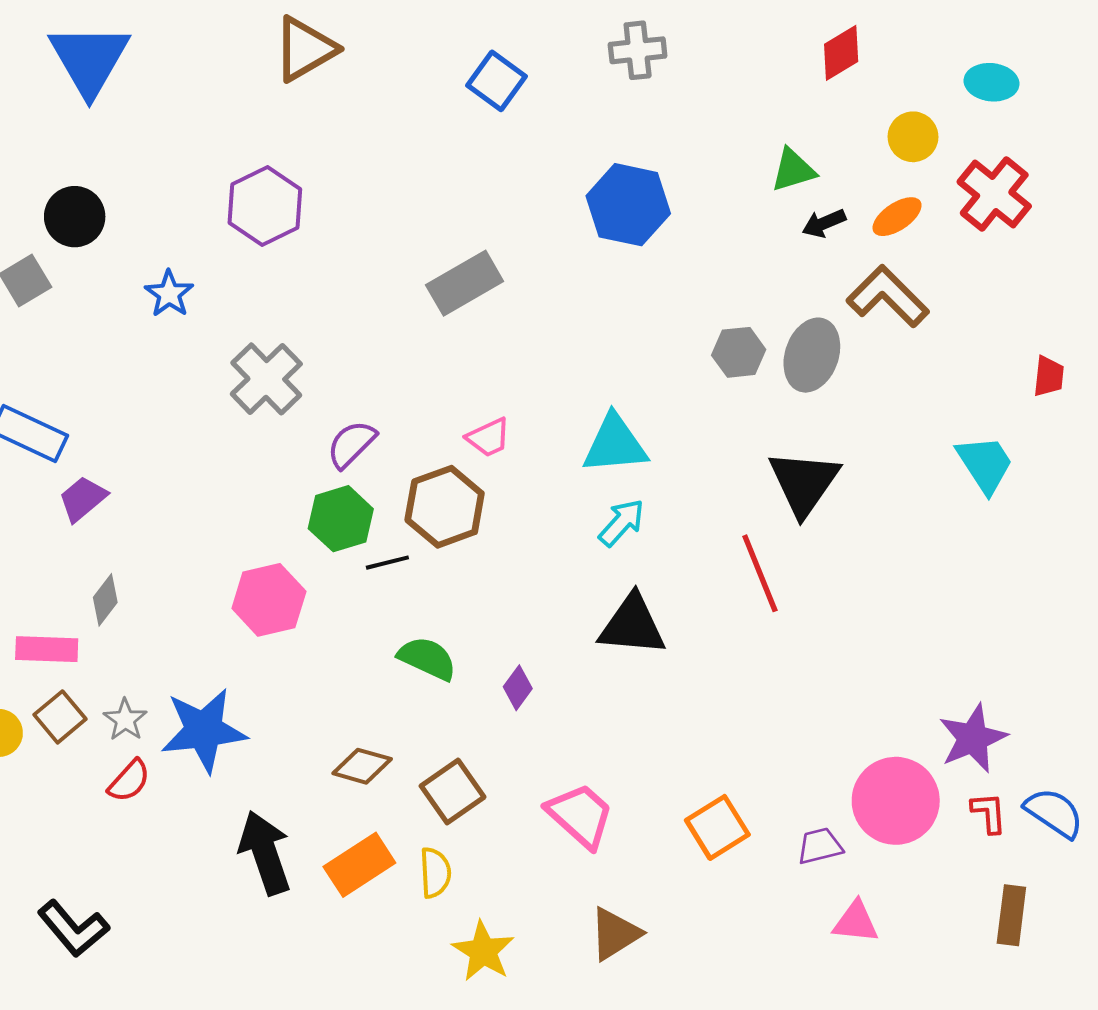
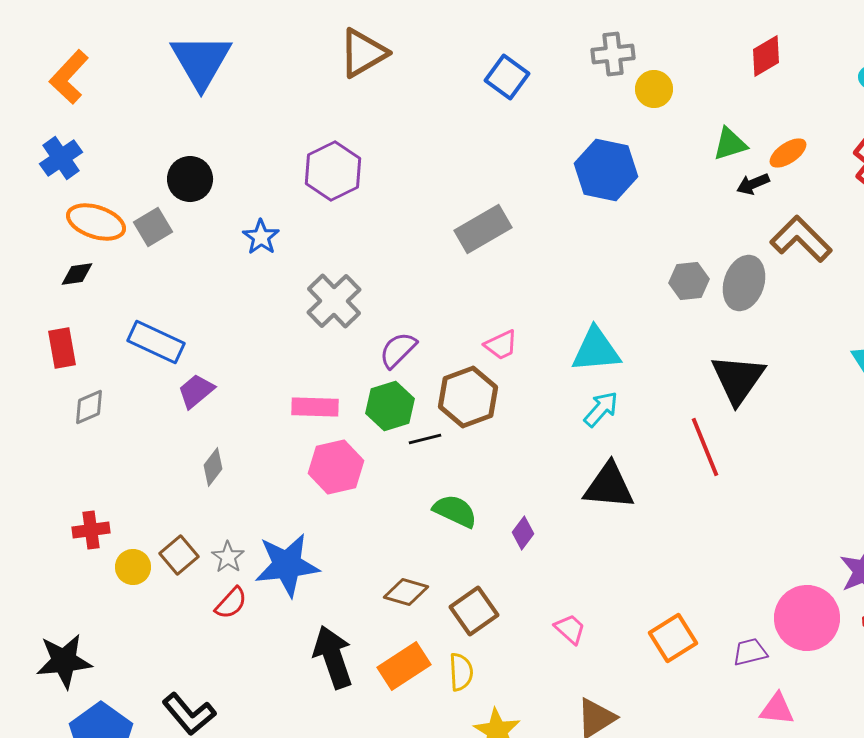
yellow circle: (913, 137) -> (654, 89), moved
orange ellipse: (897, 217) -> (788, 153), moved
pink rectangle: (47, 649) -> (315, 407), moved
pink trapezoid: (580, 815) -> (570, 629), size x0.6

